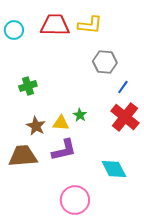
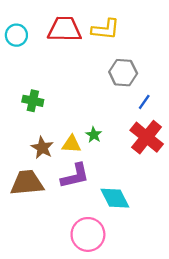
green cross: (28, 86) -> (33, 101), turned 30
cyan diamond: (114, 169) -> (115, 198), moved

